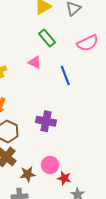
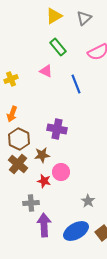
brown star: (28, 174) -> (42, 155), moved
red star: (64, 178) -> (44, 181), moved

